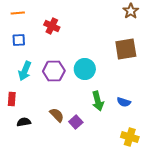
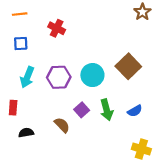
brown square: (126, 49) -> (128, 66), moved, turned -35
blue semicircle: (124, 102) -> (135, 111), turned -48
purple square: (76, 122) -> (82, 110), moved

